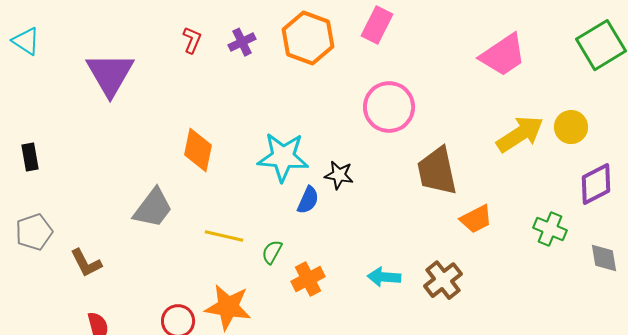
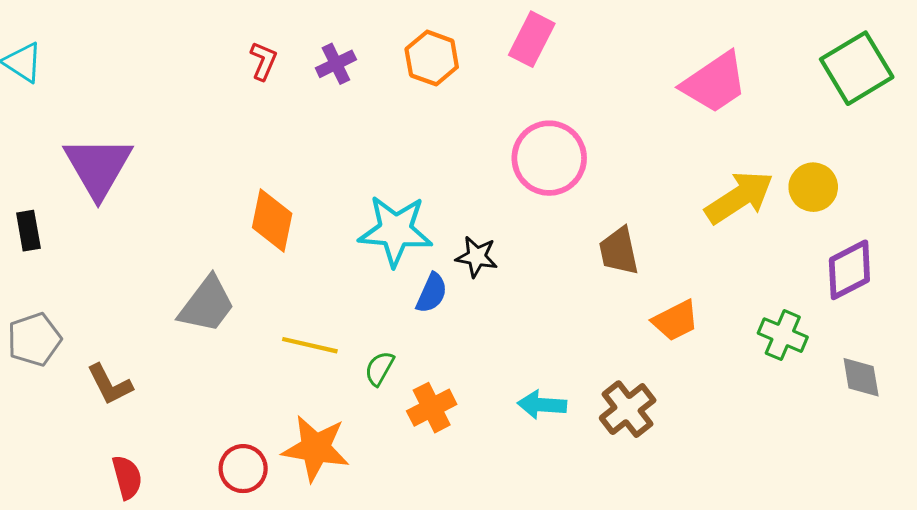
orange hexagon: (308, 38) -> (432, 58), size x0.7
purple triangle: (110, 74) -> (98, 167), moved
brown trapezoid: (437, 171) -> (619, 251), size x0.7

